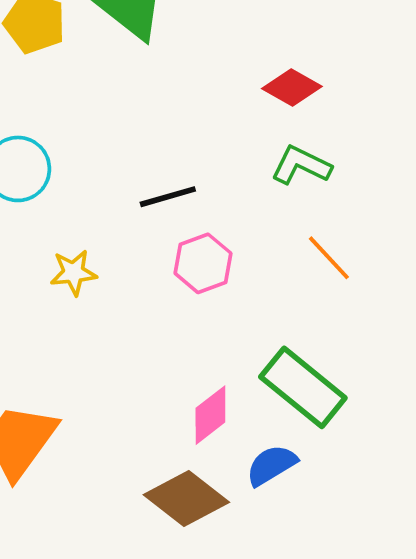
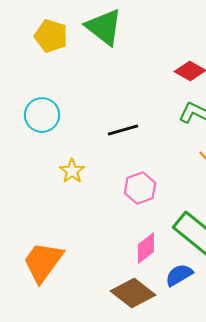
pink hexagon: (203, 263) -> (140, 188), moved
yellow star: (73, 273) -> (72, 171), turned -30

